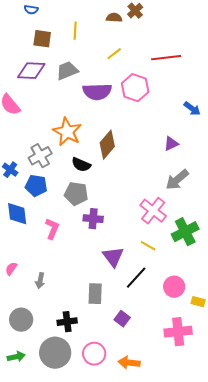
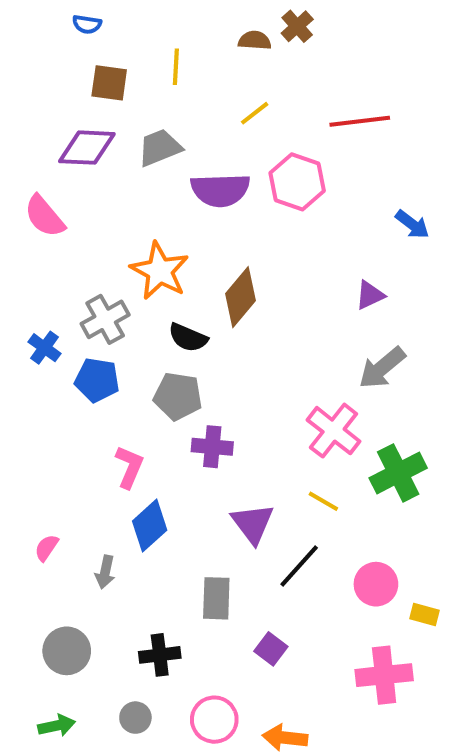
blue diamond: (17, 214) -> (150, 526), moved, turned 55
gray circle: (55, 353) -> (135, 718), size x0.5

